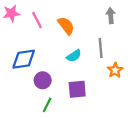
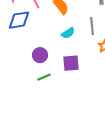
blue diamond: (24, 59) -> (19, 20), moved
green line: (47, 105) -> (44, 77), turned 40

